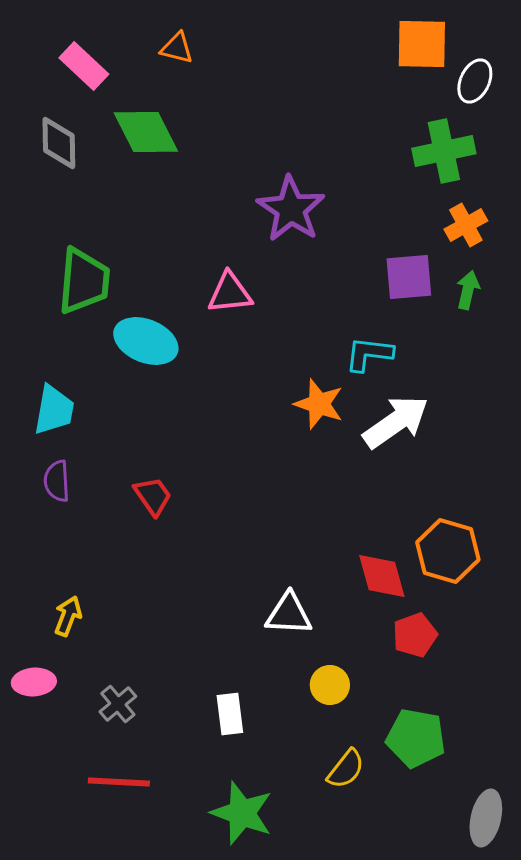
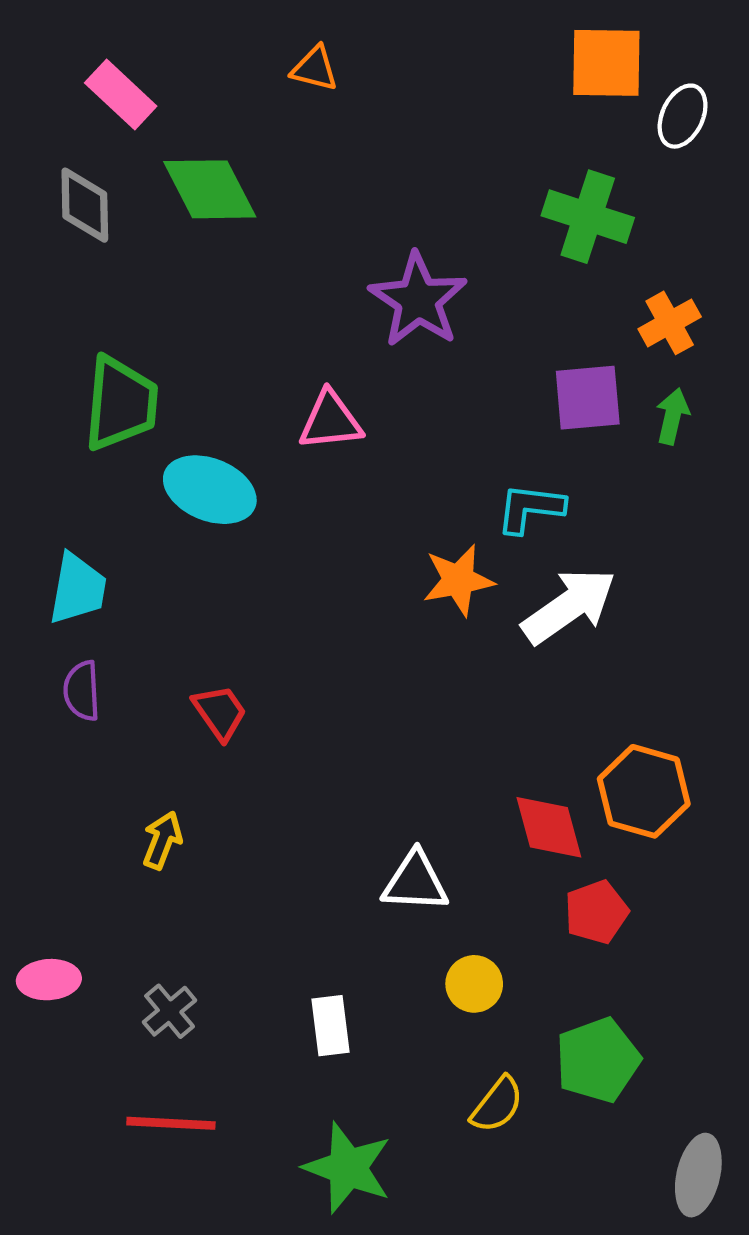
orange triangle: (177, 48) -> (315, 69), moved
green cross: (444, 151) -> (588, 217), moved, turned 30
orange star: (319, 404) -> (458, 580), turned -30
yellow arrow: (68, 616) -> (162, 840), moved
green pentagon: (416, 738) -> (598, 1060), turned -30

